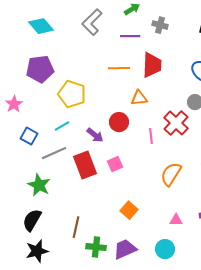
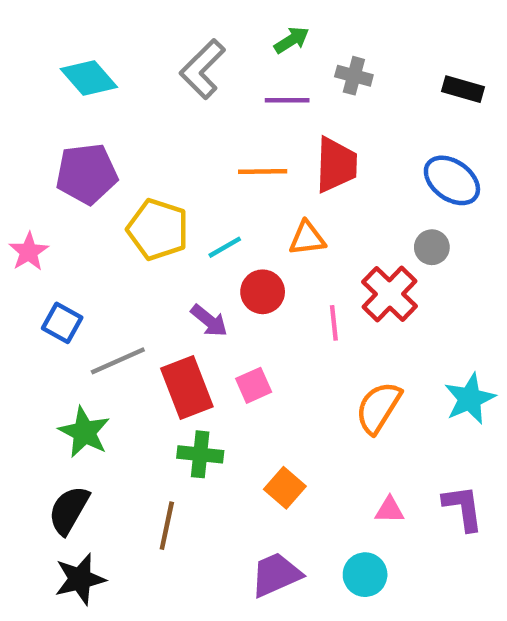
cyan line: (62, 126) -> (225, 247), moved
green cross: (96, 247) -> (200, 454), moved

